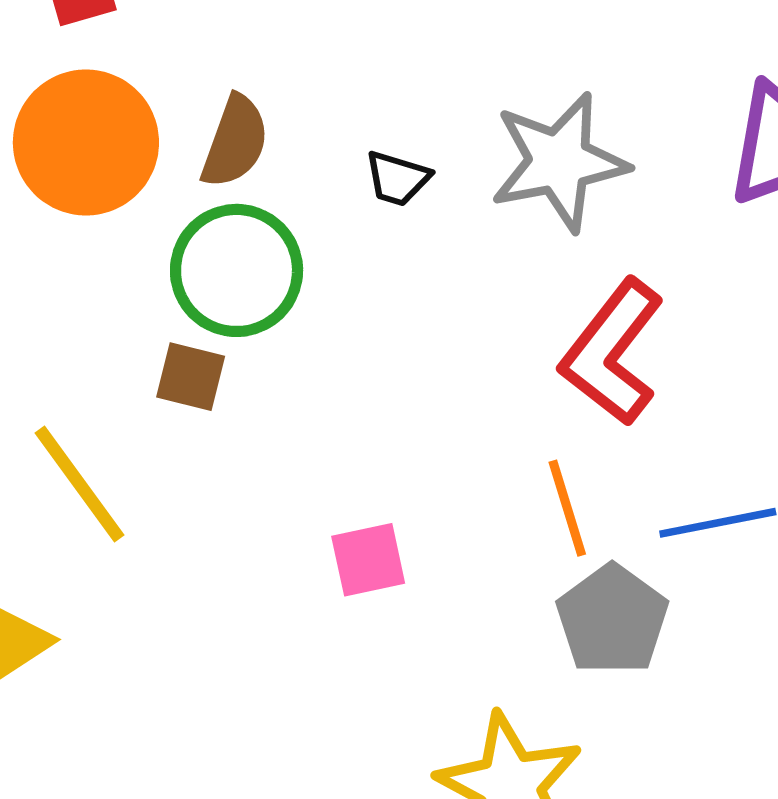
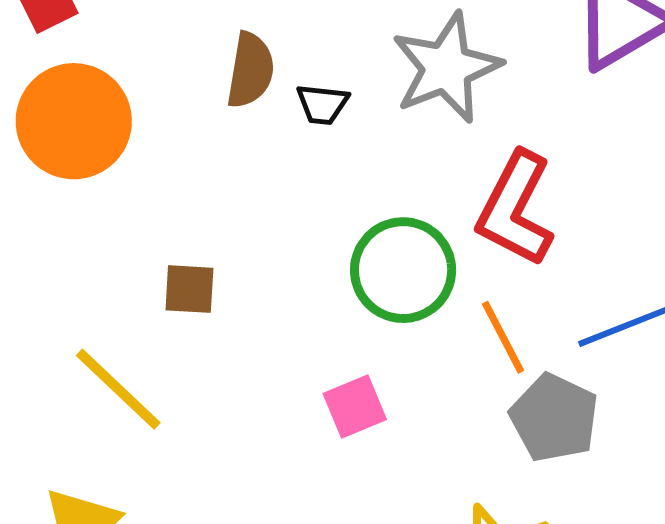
brown semicircle: (235, 142) -> (250, 70), moved
green circle: (237, 270) -> (403, 270), moved

